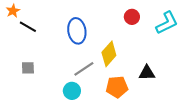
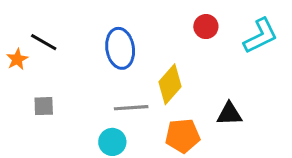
orange star: (13, 11) -> (17, 59), moved
gray line: (84, 69) -> (131, 108), turned 30

